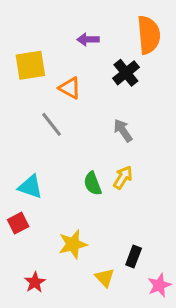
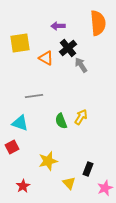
black cross: (126, 73) -> (68, 48), moved
gray line: (52, 124) -> (34, 96), moved, turned -60
gray arrow: (123, 130) -> (81, 65), moved

